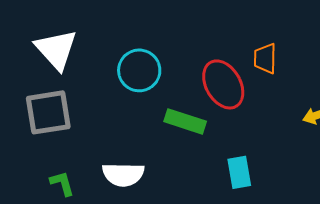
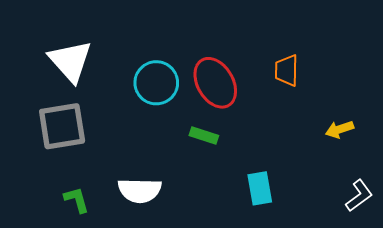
red ellipse: (223, 84) -> (215, 83), moved
green rectangle: (185, 121) -> (204, 136), size x0.7

